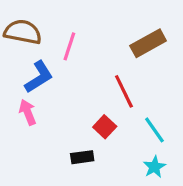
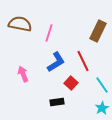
brown rectangle: (148, 43) -> (98, 31), turned -35
blue L-shape: (39, 77) -> (56, 62), moved

